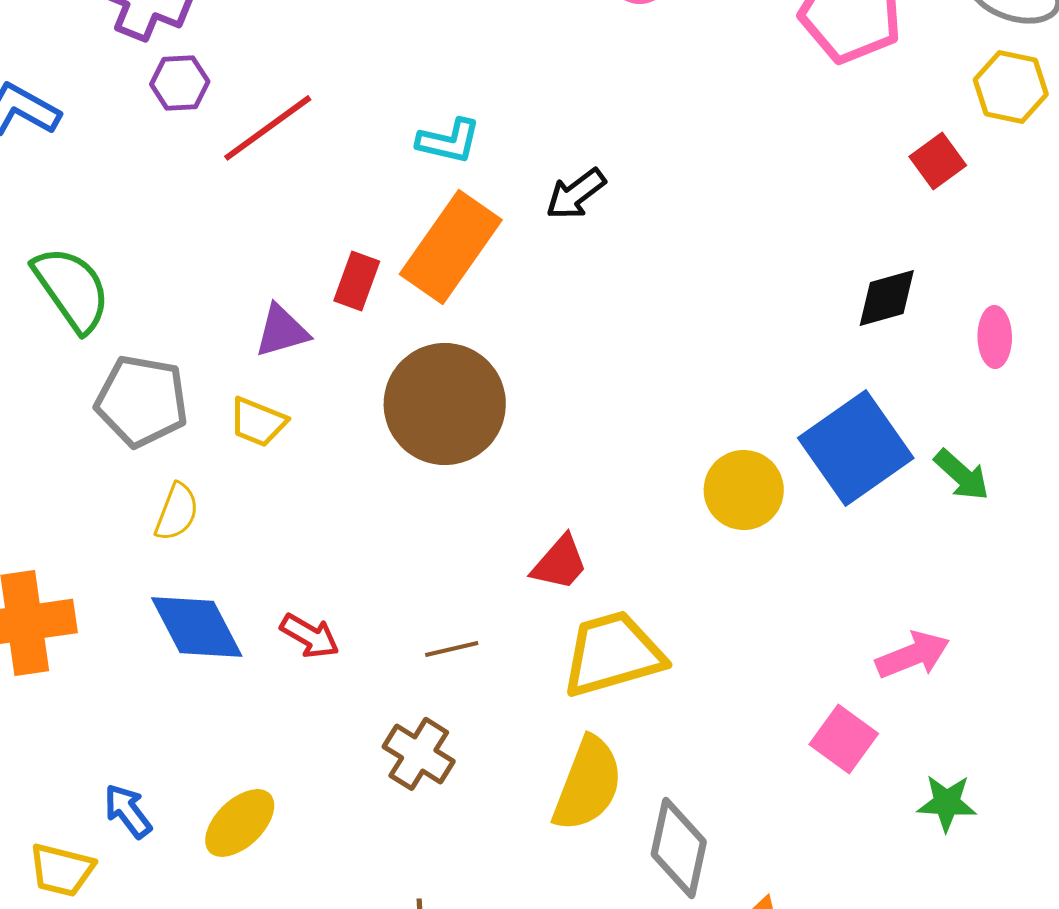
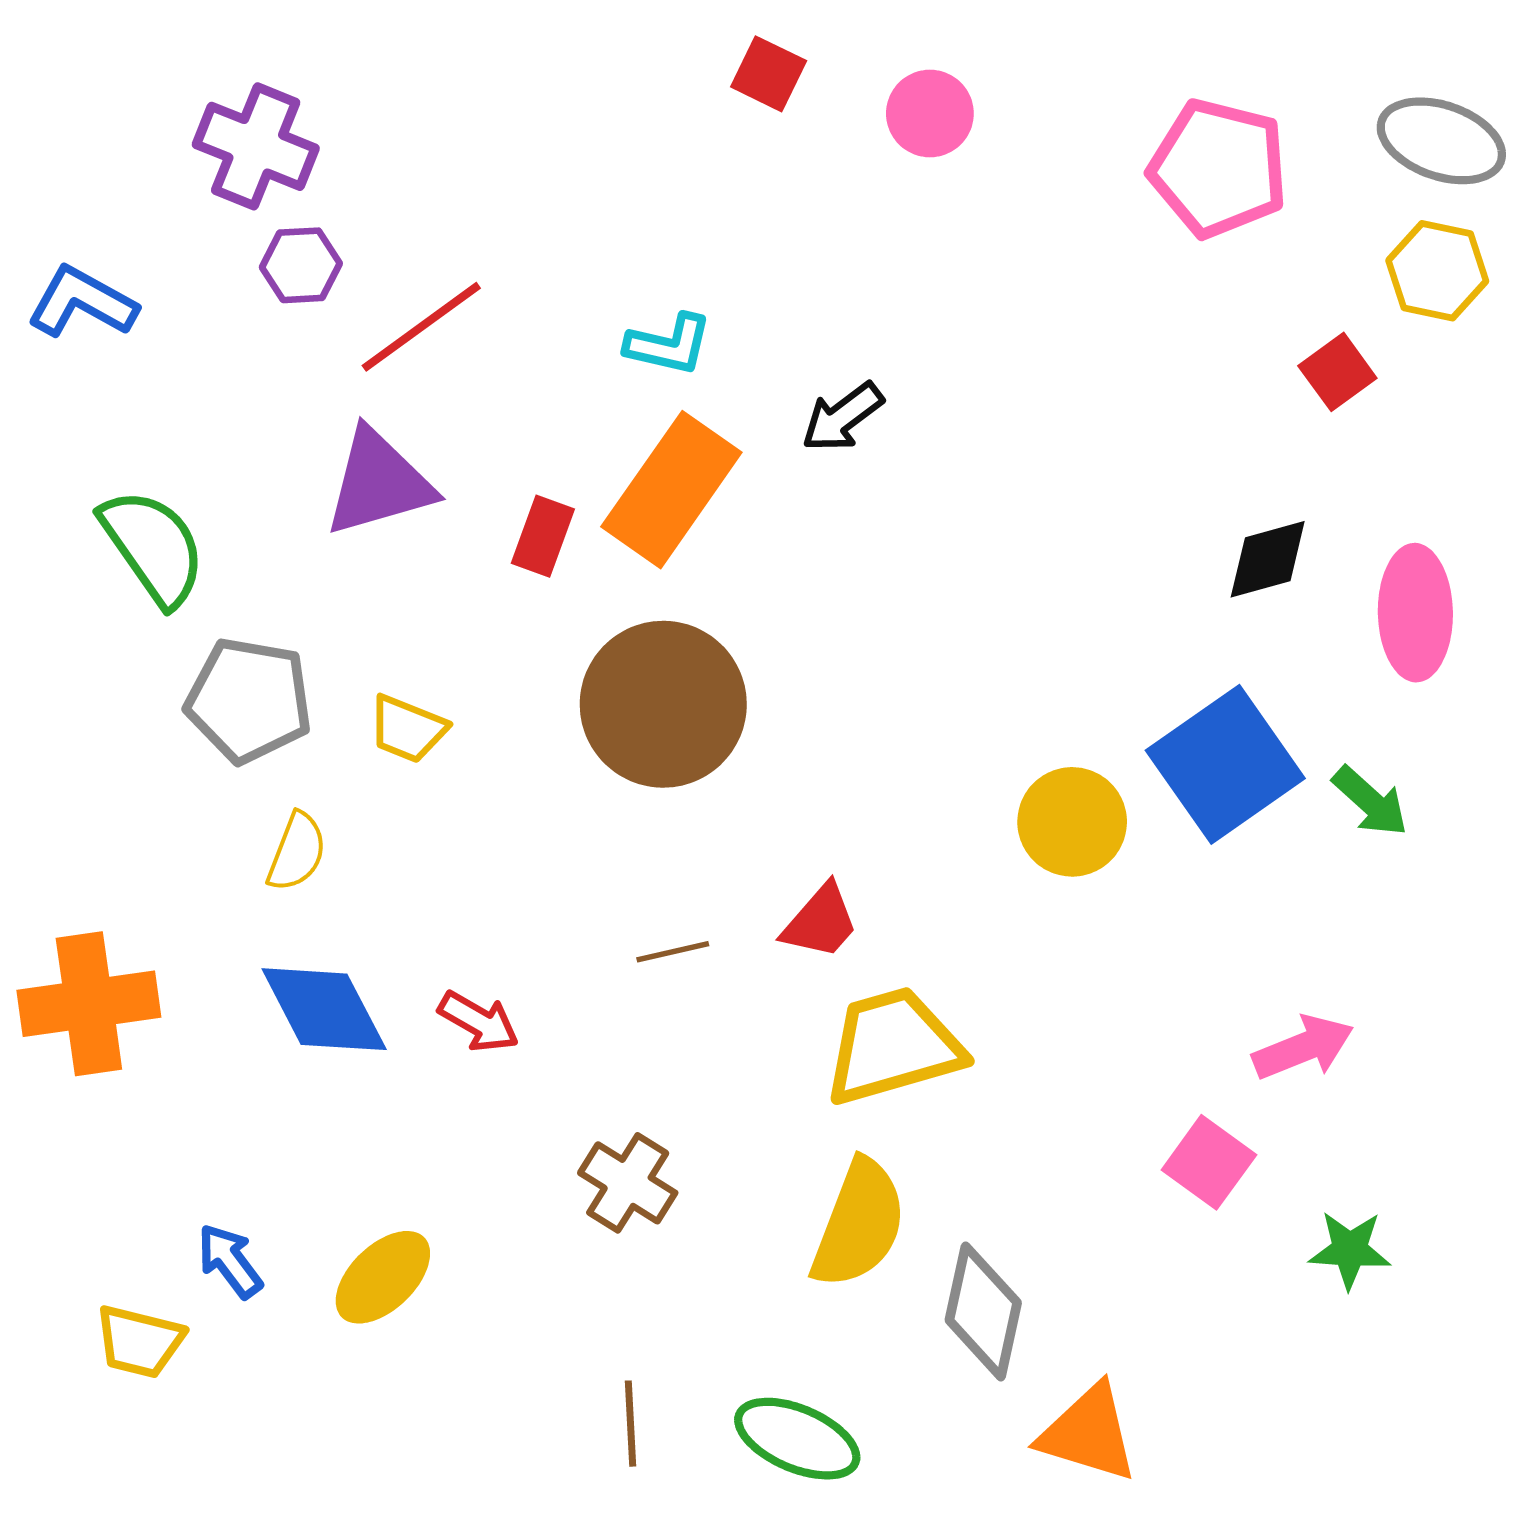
purple triangle: (282, 331) -> (379, 483), moved, size x1.5
pink ellipse: (995, 337) -> (1415, 613), size x1.6
brown line: (452, 649) -> (673, 952), moved

